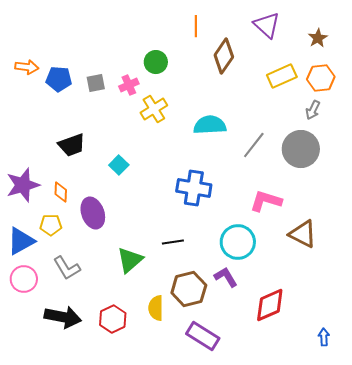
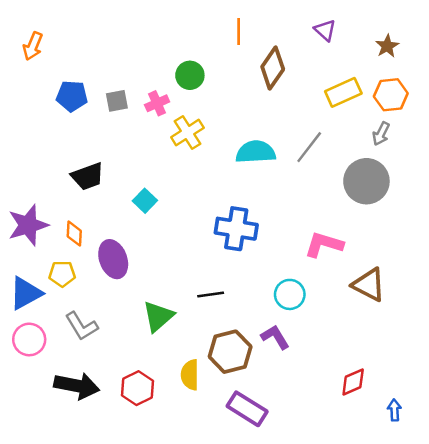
purple triangle: (267, 25) -> (325, 30), size x0.7
orange arrow: (27, 67) -> (33, 46), moved, turned 105
gray line: (254, 145) -> (309, 147), moved
cyan circle: (238, 242) -> (290, 294), size x0.7
red diamond: (270, 305) -> (353, 382), moved, size x0.7

